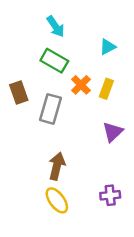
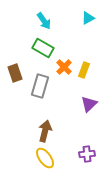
cyan triangle: (108, 47) -> (88, 18), moved

